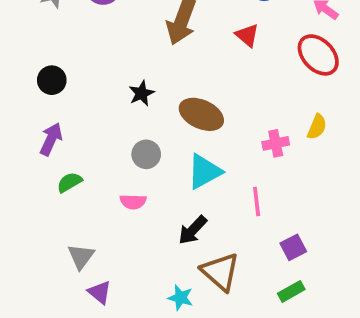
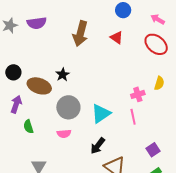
brown ellipse: (201, 114) -> (39, 86), moved
gray circle: (146, 154) -> (68, 107), size x1.5
green semicircle: (69, 182) -> (28, 127), turned -72
pink line: (257, 202) -> (133, 117), moved

